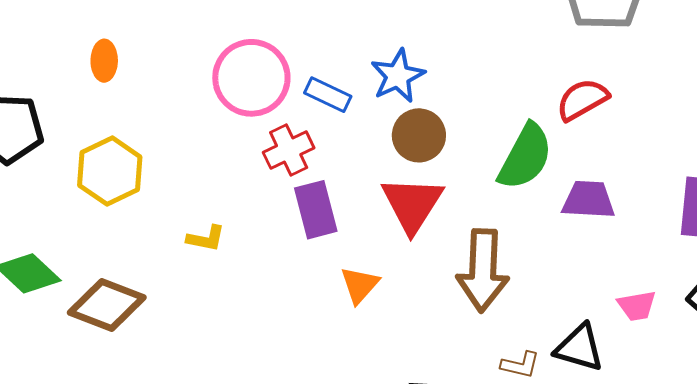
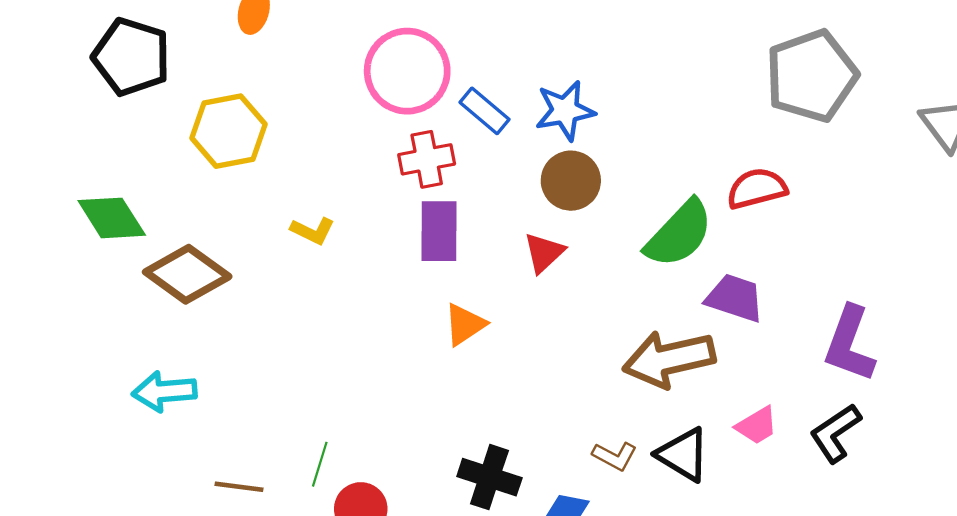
red triangle: (412, 204) -> (544, 253), size x0.6
brown arrow: (483, 270) -> (669, 359), moved, turned 60
pink trapezoid: (637, 306) -> (757, 426), turned -36

